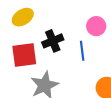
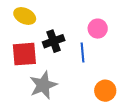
yellow ellipse: (23, 17) -> (25, 16), turned 55

